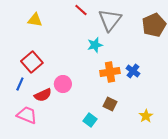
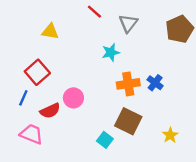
yellow triangle: (35, 20) -> (50, 31), moved
gray triangle: (110, 20) -> (128, 23), size x0.7
brown square: (110, 104) -> (128, 121), size x1.6

